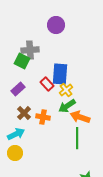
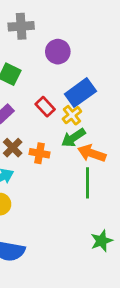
purple circle: (56, 25) -> (58, 52), moved
gray cross: (30, 50) -> (21, 26), moved
blue rectangle: (60, 74) -> (80, 93), moved, turned 50

